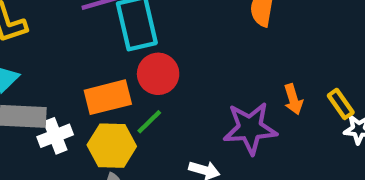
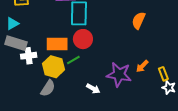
orange arrow: (293, 99) -> (142, 66), turned 48

